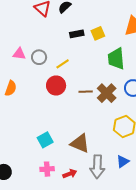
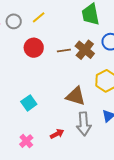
yellow line: (63, 64) -> (39, 17), moved
brown triangle: (80, 143) -> (76, 96), moved
pink cross: (47, 169) -> (26, 141), moved, turned -32

